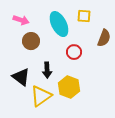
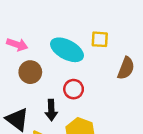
cyan ellipse: (59, 24) -> (67, 50), turned -35
red circle: (74, 52) -> (74, 89), moved

